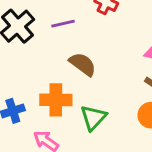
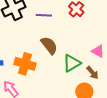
green triangle: (93, 118) -> (72, 63), moved

